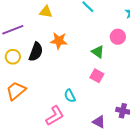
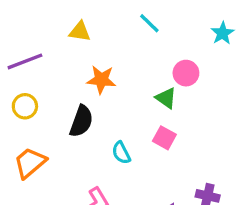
pink circle: (118, 37) -> (186, 73), moved
black semicircle: (36, 52) -> (81, 121), moved
cyan semicircle: (70, 96) -> (121, 153), moved

